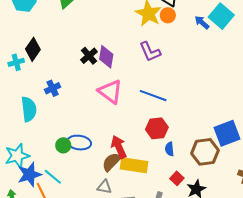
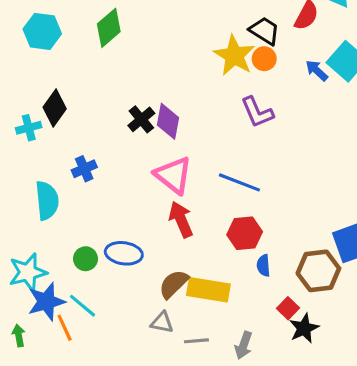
purple L-shape: (150, 52) -> (257, 112), moved
green circle: (63, 145) -> (86, 259), moved
red arrow: (119, 147) -> (181, 219), moved
red square: (177, 178) -> (288, 308), moved

